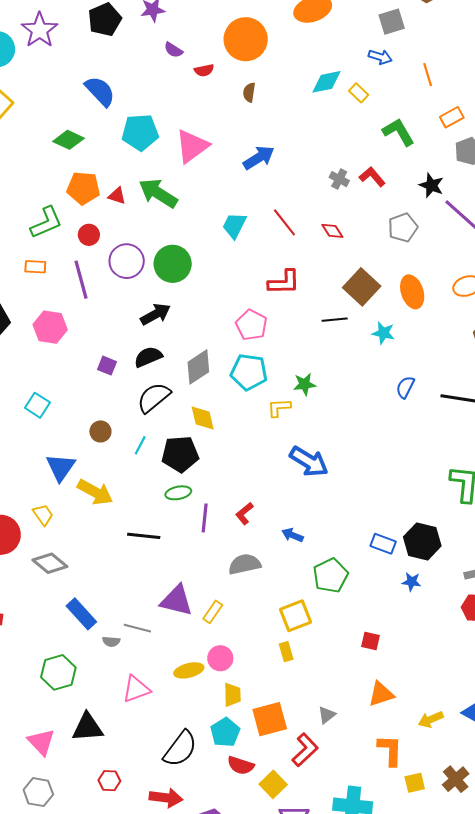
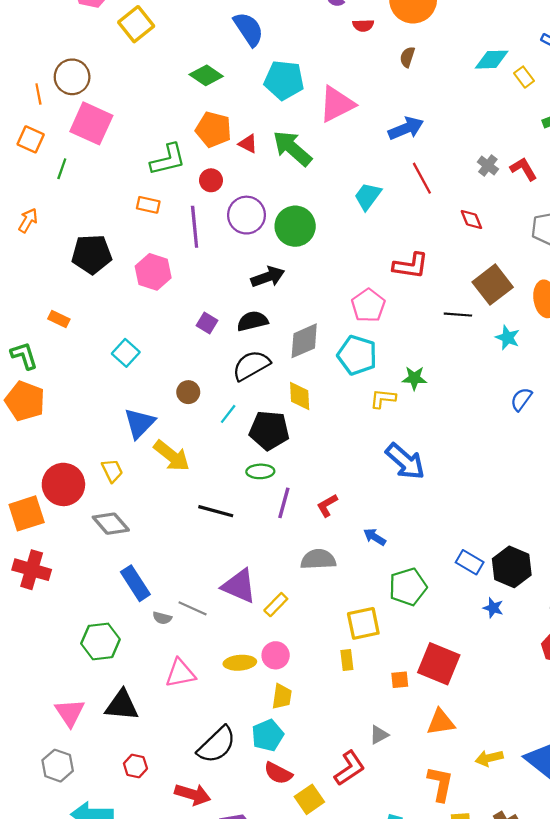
red line: (284, 222) -> (422, 178), moved
red square: (370, 641) -> (439, 664), size x2.0
orange square: (270, 719) -> (400, 680), moved, size x0.5

